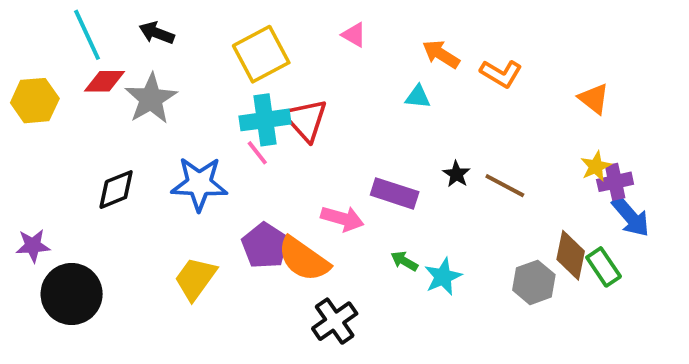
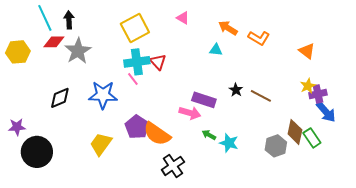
black arrow: (157, 33) -> (69, 20), moved, turned 66
red triangle: (306, 120) -> (158, 62), size x0.7
pink arrow: (342, 219) -> (190, 113), moved
cyan star: (443, 277) -> (229, 143), turned -30

